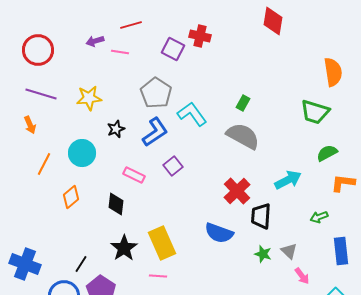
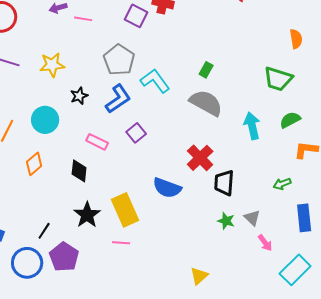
orange semicircle: (333, 72) -> (296, 39), size x0.7
cyan arrow: (288, 180) -> (252, 126), moved, turned -76
blue semicircle: (219, 233) -> (167, 188), moved

